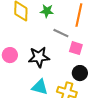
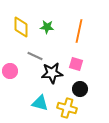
gray line: (61, 33) -> (35, 56), moved
black star: (39, 57) -> (52, 73), moved

